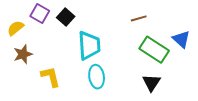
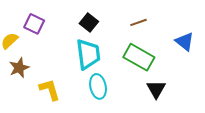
black square: (66, 17) -> (89, 22), moved
green rectangle: (154, 50) -> (139, 57), moved

